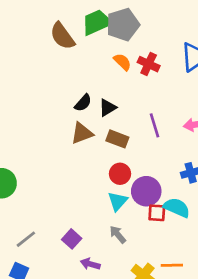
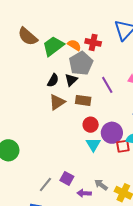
green trapezoid: (97, 22) -> (53, 46), moved
gray pentagon: (123, 25) -> (81, 63), moved
gray arrow: (118, 234) -> (101, 185), moved
gray line: (26, 239) -> (45, 184), moved

